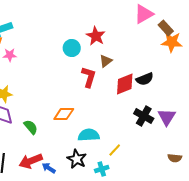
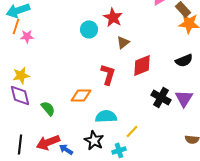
red L-shape: (89, 77) -> (108, 74), moved
black semicircle: (145, 79) -> (184, 60), moved

